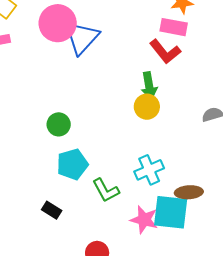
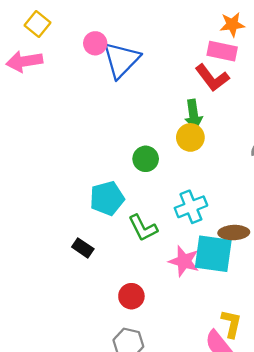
pink circle: (58, 23) -> (95, 43), size x0.6
green circle: (59, 124) -> (146, 159), moved

